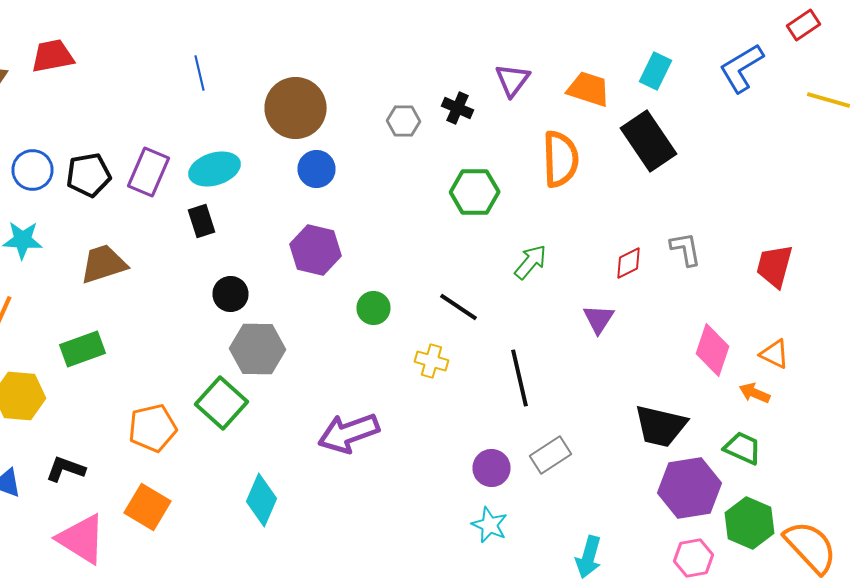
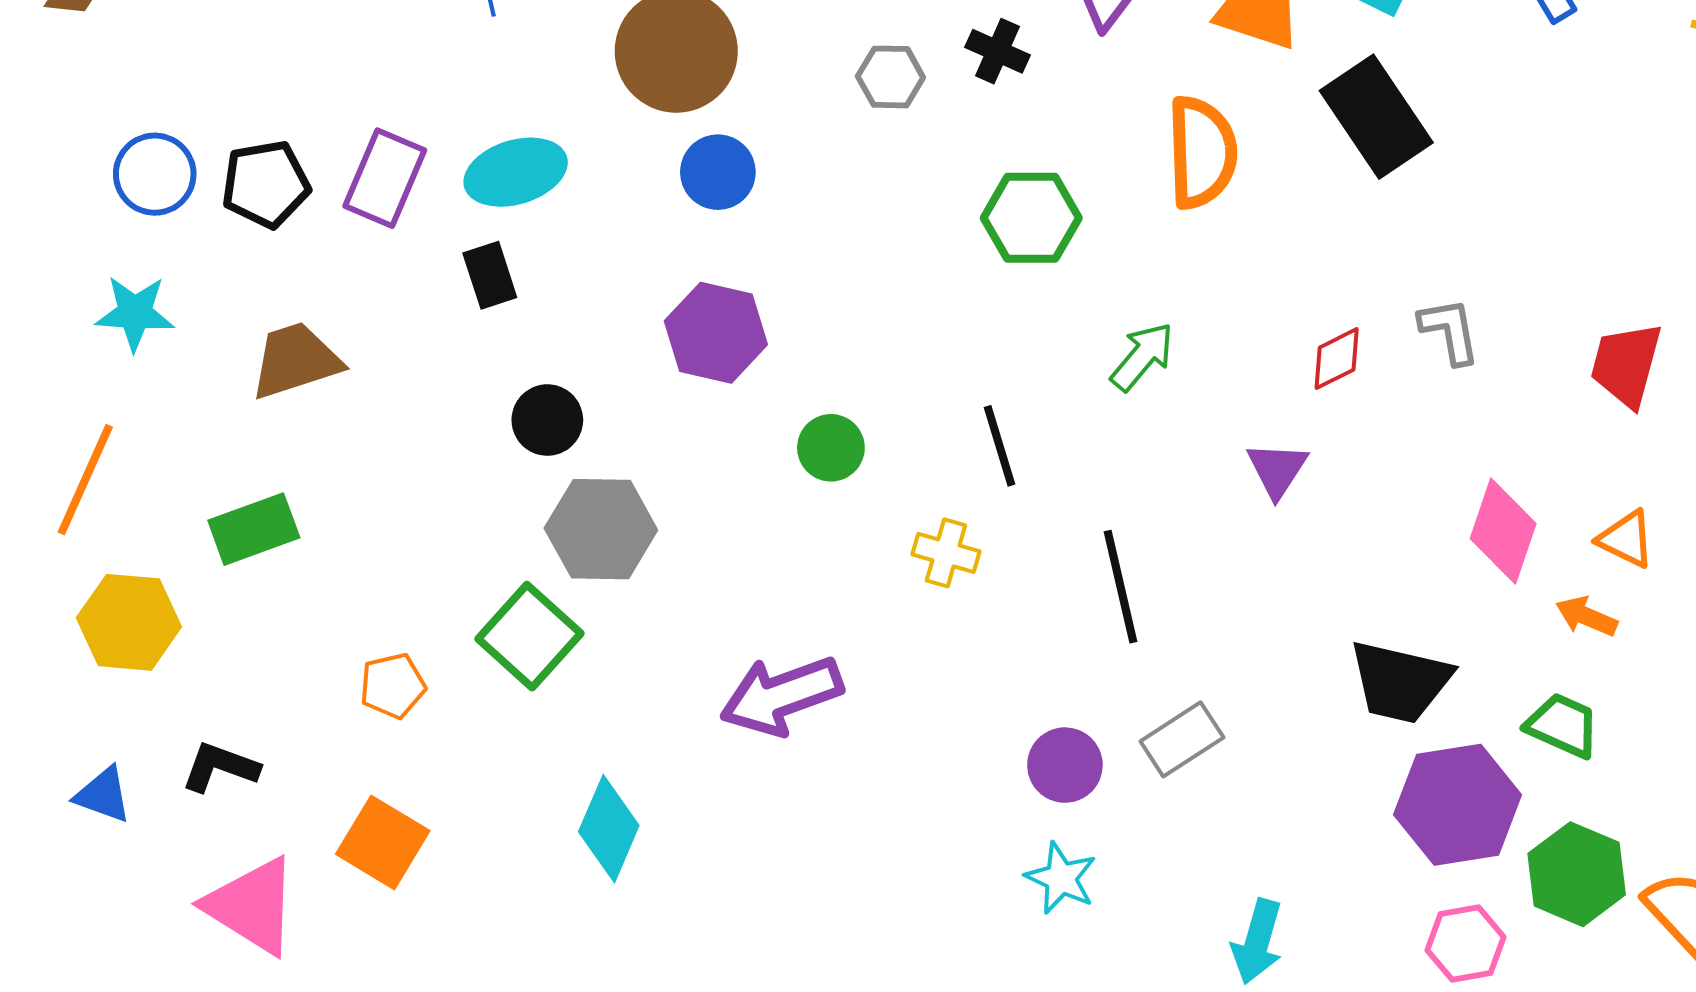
black line: (458, 307) -> (999, 446), turned 39
orange pentagon: (152, 428) -> (393, 686), size x0.7

